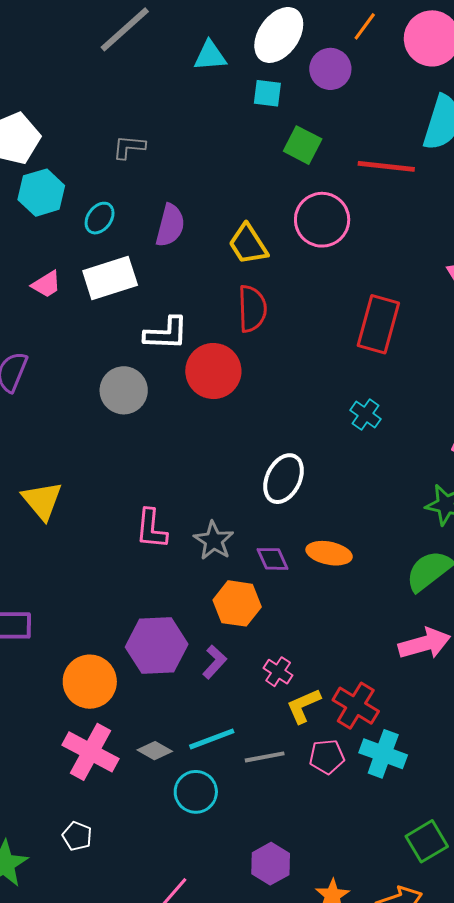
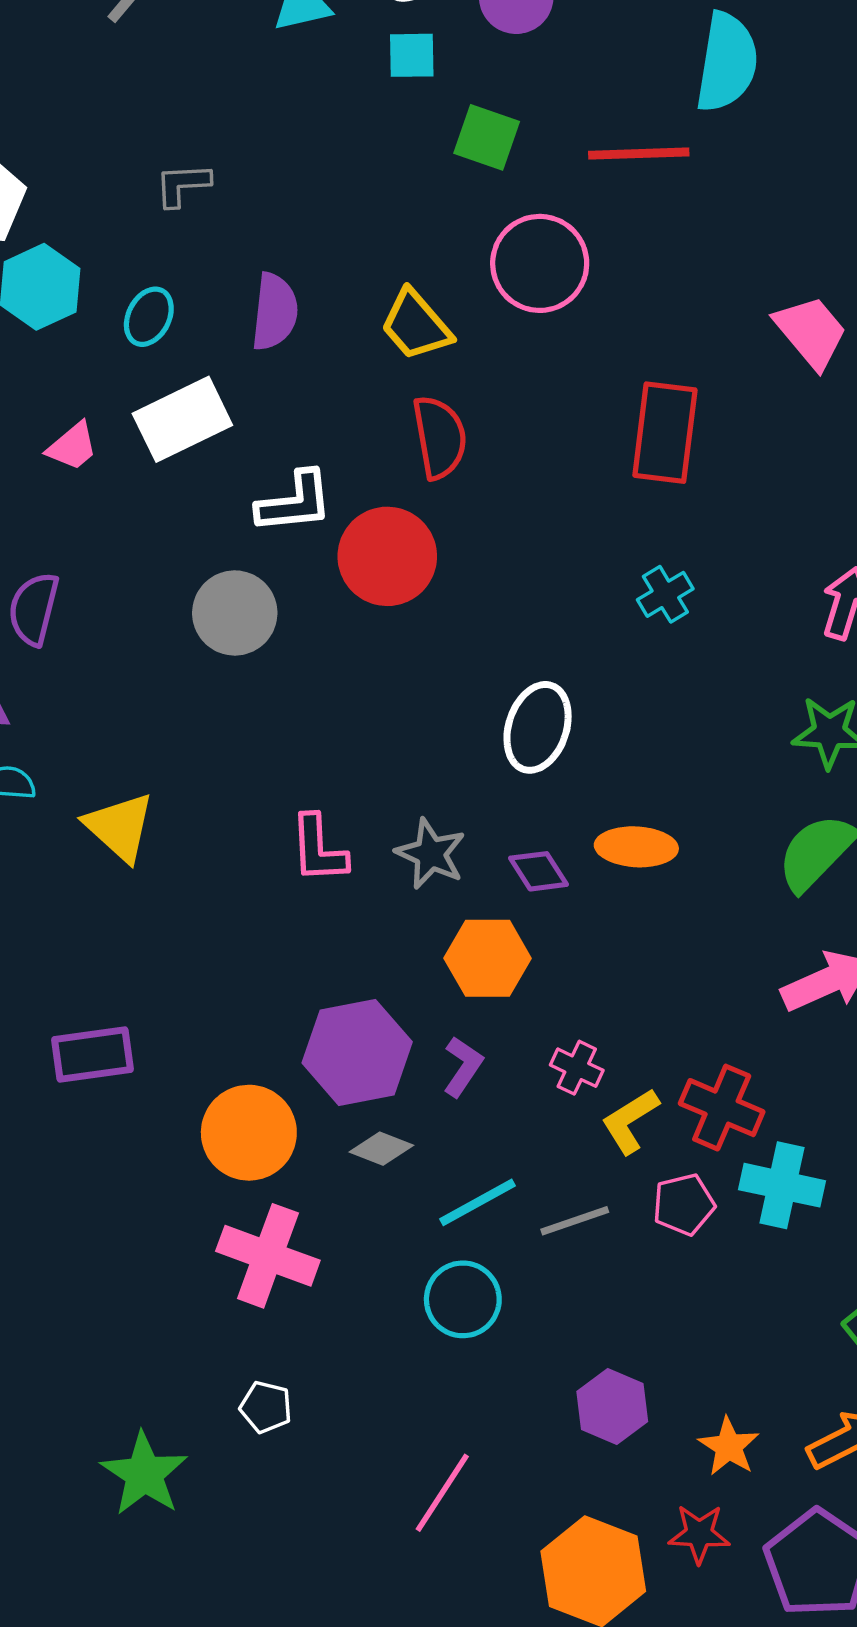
cyan cross: (366, 415) -> (665, 594), turned 32
gray diamond: (155, 751) -> (381, 1149), moved

